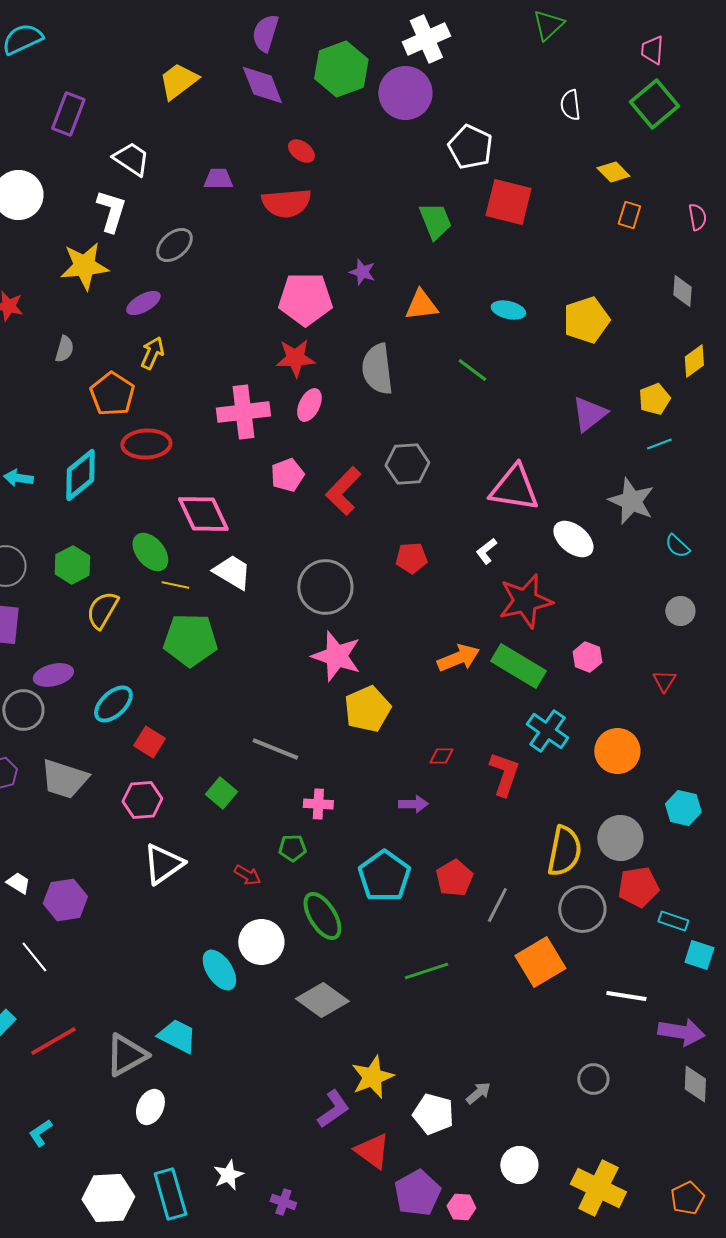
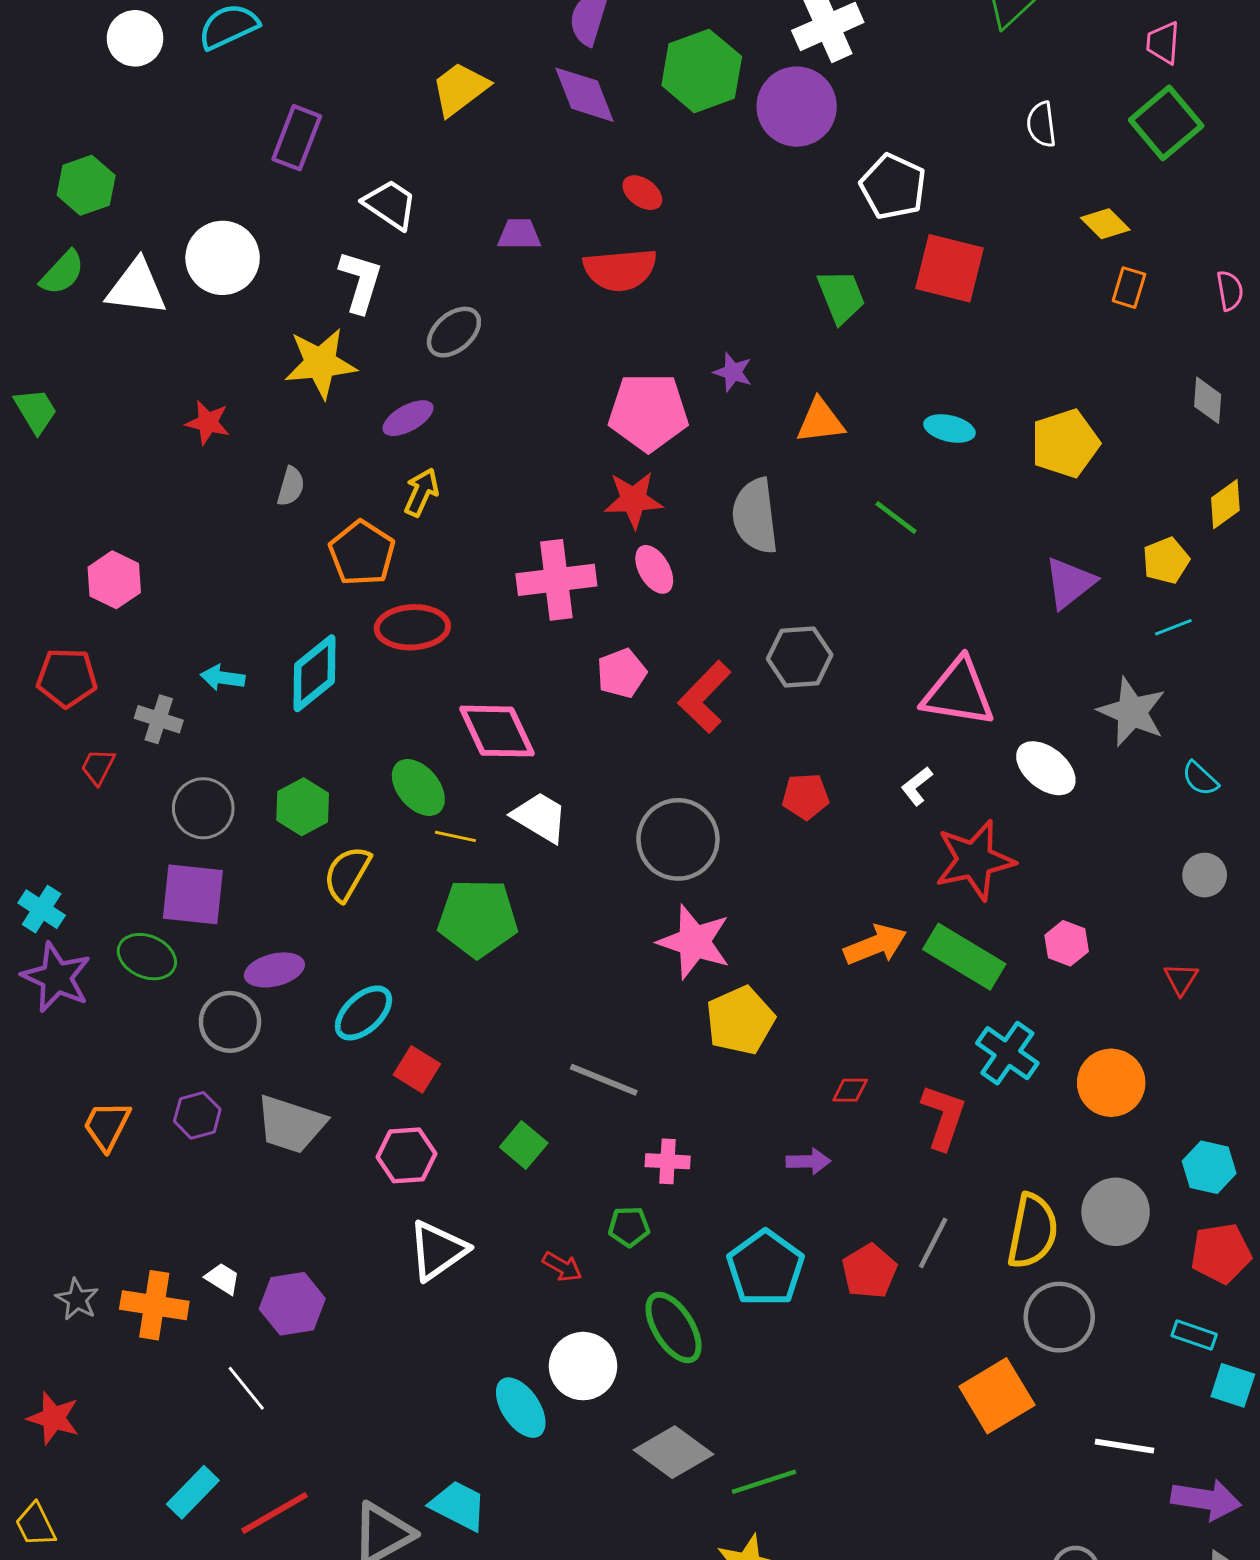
pink ellipse: (309, 405) -> (654, 569), turned -56
red pentagon: (638, 887) -> (1221, 1253), moved
gray line: (497, 905) -> (933, 1243), moved
green line: (426, 971) -> (764, 1482), moved

